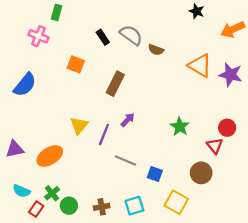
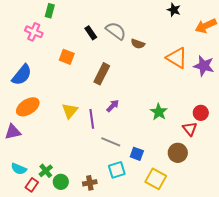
purple line: (104, 134) -> (92, 119), turned -30
orange ellipse: (50, 156) -> (28, 107), moved
cyan square: (134, 206) -> (117, 170), moved

